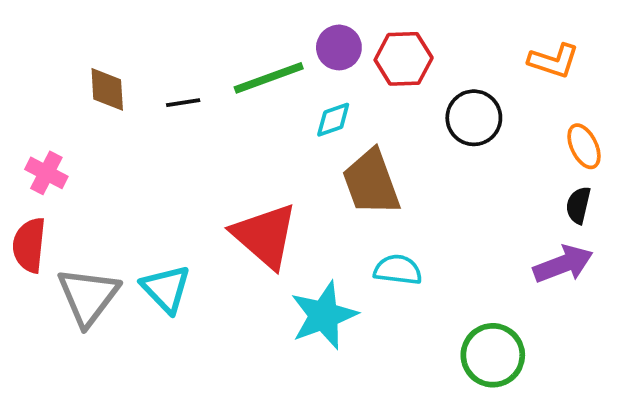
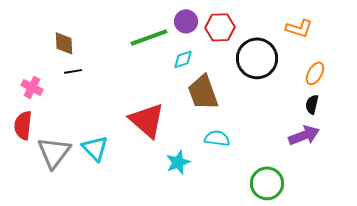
black line: (183, 103) -> (73, 71), moved
black circle: (474, 118) -> (257, 58), size x1.4
orange ellipse: (584, 146) -> (315, 73), turned 55
cyan star: (324, 315) -> (178, 162), size x0.7

